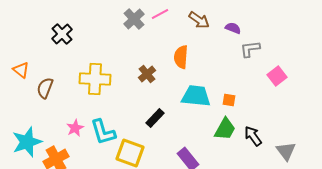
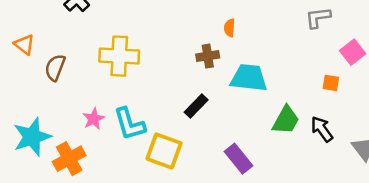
orange semicircle: (181, 57) -> (229, 28), size x0.6
brown cross: (147, 74) -> (208, 56), moved, turned 30
orange square: (229, 100) -> (331, 83), moved

